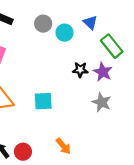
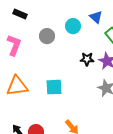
gray circle: (43, 24) -> (47, 36), moved

